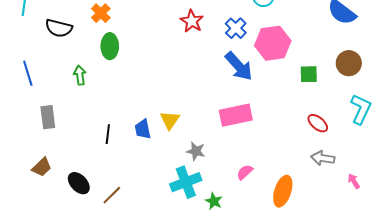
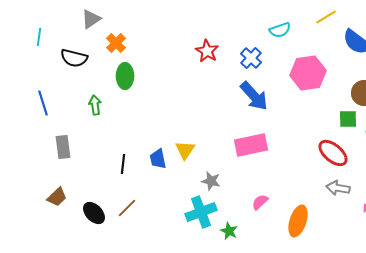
pink hexagon: (273, 43) -> (308, 73), moved
green square: (309, 74) -> (348, 119), moved
red ellipse: (318, 123) -> (333, 153), size x1.4
brown line: (112, 195) -> (127, 208), moved

